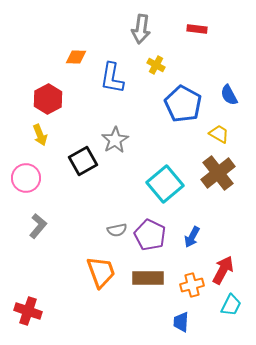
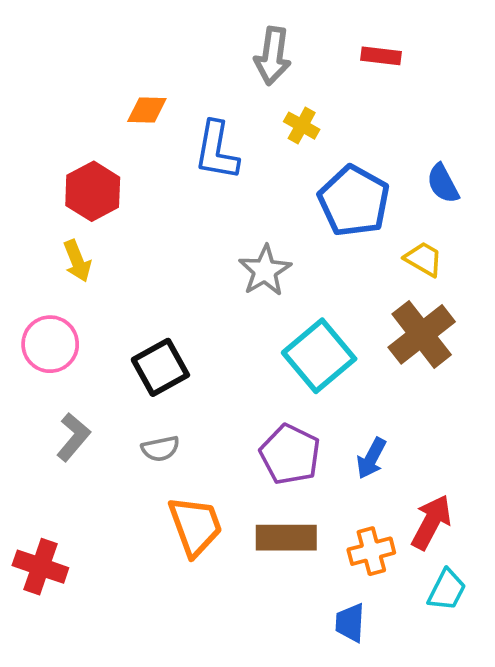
gray star: (115, 140) -> (265, 271), moved
black square: (83, 161) -> (160, 367), moved
gray semicircle: (117, 230) -> (160, 449), moved
red cross: (28, 311) -> (40, 567), moved

